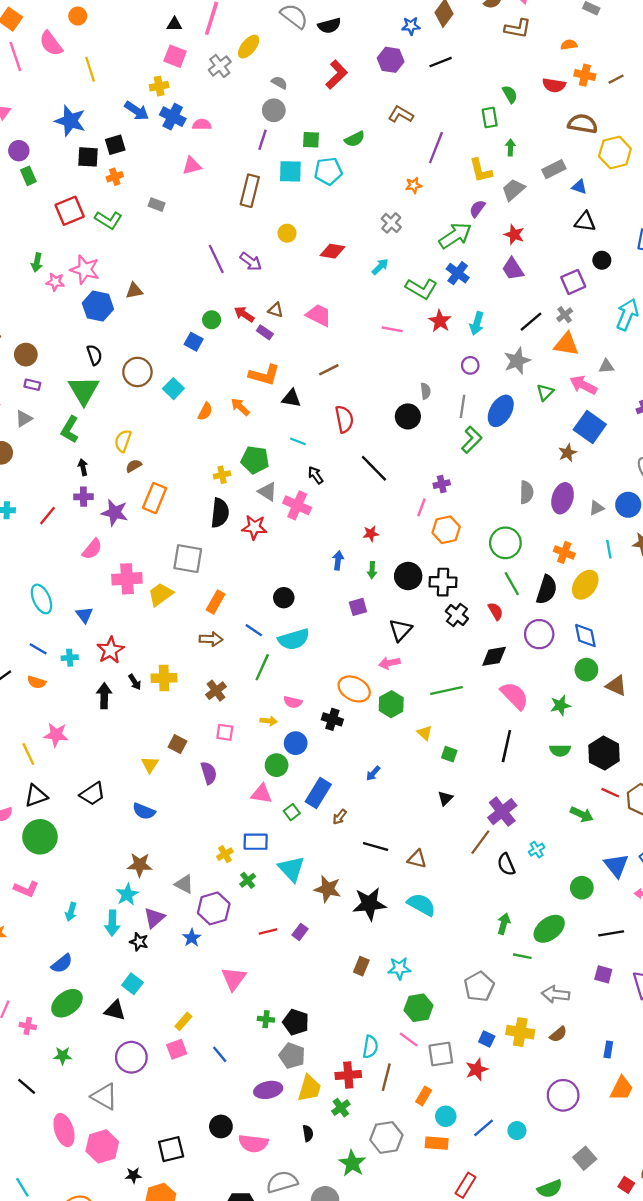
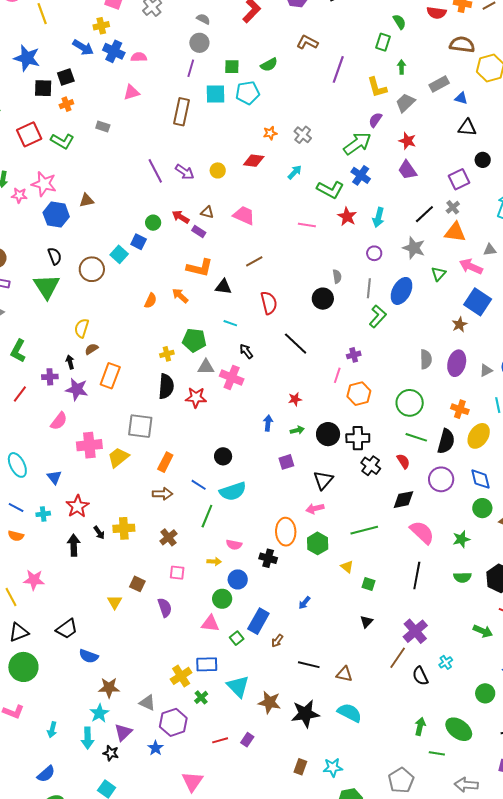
green rectangle: (490, 118) -> (383, 42), turned 30
orange star: (414, 185) -> (270, 133), moved
yellow circle: (287, 233) -> (218, 170), moved
gray star: (517, 361) -> (414, 248), turned -30
cyan square: (173, 389) -> (119, 254), moved
green L-shape: (70, 429) -> (18, 351), moved
black arrow: (83, 467) -> (70, 362), moved
gray triangle: (267, 492) -> (206, 367), turned -30
green arrow: (372, 570) -> (297, 430), turned -104
green line: (512, 584) -> (416, 437), turned -40
orange ellipse: (354, 689) -> (286, 532), turned 64
blue semicircle: (144, 811) -> (89, 656), moved
yellow cross: (225, 854) -> (181, 676), size x1.5
green ellipse: (549, 929) -> (459, 729), turned 76

